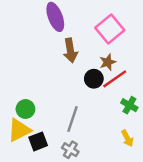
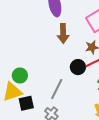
black circle: (94, 79) -> (78, 67), moved

